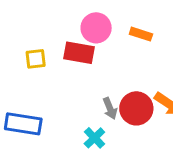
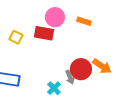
yellow square: (36, 59) -> (16, 37), turned 32
gray arrow: (110, 108) -> (70, 77), moved

